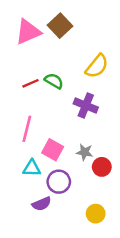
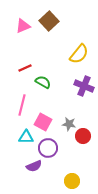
pink triangle: (28, 32) -> (23, 26), size x0.7
green semicircle: (54, 81) -> (43, 82), moved
purple cross: (86, 105) -> (84, 86), moved
yellow circle: (96, 214) -> (72, 181), moved

